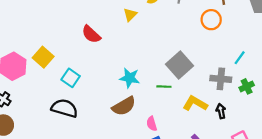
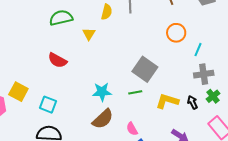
orange circle: (211, 20) -> (176, 33), moved
gray cross: (221, 79) -> (204, 74), moved
green cross: (247, 86) -> (213, 96), moved

